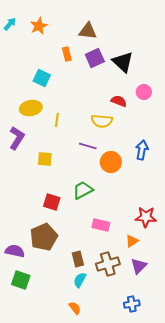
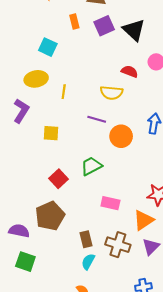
red square: (52, 202) -> (58, 179), turned 30
orange triangle: (132, 241) -> (143, 220), size x1.5
brown cross: (108, 264) -> (118, 245), turned 35

